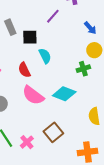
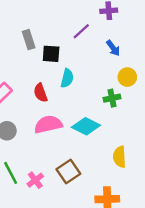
blue arrow: (90, 28) -> (113, 48), moved
cyan semicircle: (45, 56) -> (67, 78), turned 35
pink semicircle: (33, 95) -> (48, 124), turned 125

